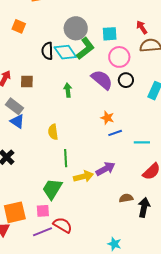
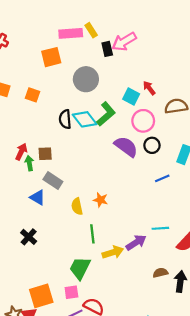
red arrow: (142, 27) -> (149, 88), moved
gray circle: (76, 28) -> (86, 79), moved
cyan square: (110, 34) -> (131, 96), turned 35
green arrow: (68, 90) -> (29, 163), moved
gray rectangle: (14, 106) -> (53, 180), moved
orange star: (107, 118) -> (100, 200), moved
blue line: (115, 133) -> (162, 178), moved
cyan line: (142, 142) -> (160, 228), moved

